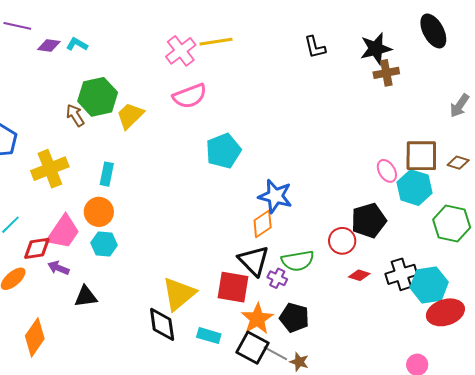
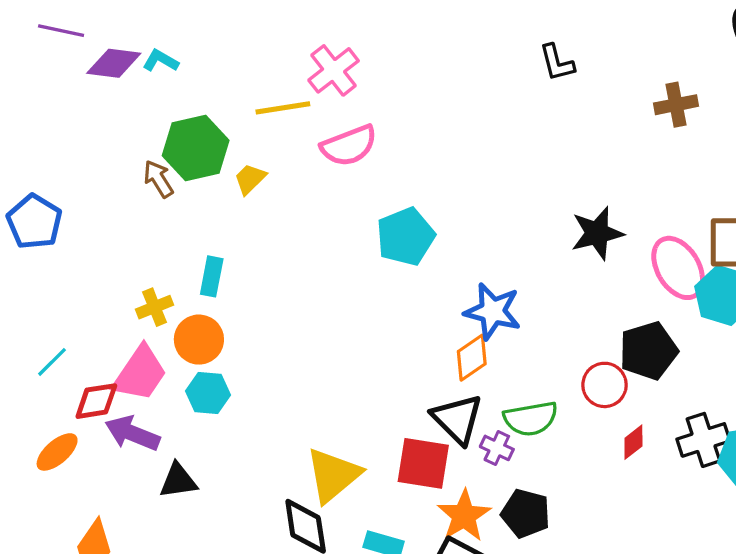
yellow line: (216, 42) -> (283, 108), moved
purple diamond: (49, 46) -> (114, 63), size x1.4
black star: (376, 49) -> (597, 233), moved
yellow trapezoid: (130, 116) -> (250, 179), size x0.7
yellow cross: (50, 169) -> (155, 307), moved, size x0.6
pink ellipse: (387, 171) -> (678, 268), size x1.6
purple arrow: (58, 268) -> (132, 433), size x1.5
red diamond: (359, 275) -> (633, 442), turned -55

